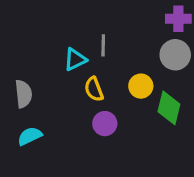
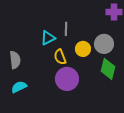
gray circle: (175, 55) -> (104, 44), moved
yellow circle: (141, 86) -> (83, 49), moved
purple circle: (105, 124) -> (67, 79), size x1.5

